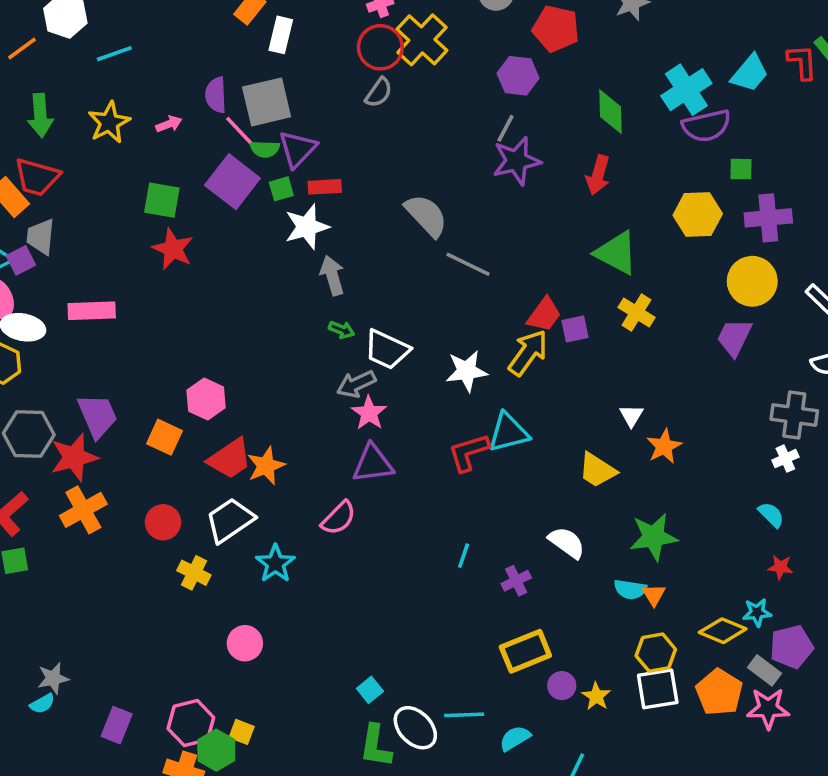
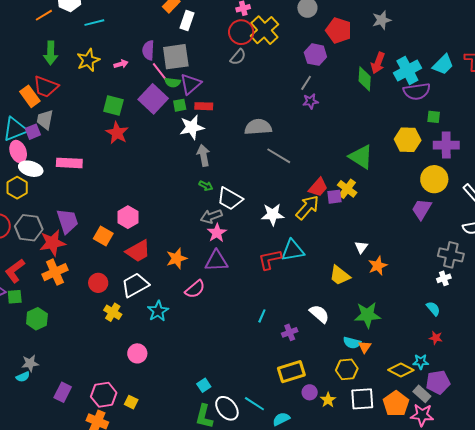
purple star: (517, 161) -> (310, 101), size x0.6
red arrow: (598, 175) -> (378, 63), moved
gray semicircle: (426, 215) -> (258, 127), turned -56
yellow cross: (636, 312) -> (347, 189), moved
orange star: (266, 466) -> (177, 258), moved
yellow hexagon: (656, 653) -> (347, 369), moved
cyan line: (464, 715) -> (254, 404), turned 30
green hexagon: (216, 750) -> (37, 319), moved

